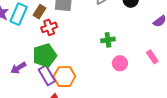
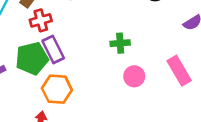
pink rectangle: (152, 57) -> (179, 71), size x1.5
purple rectangle: (47, 75) -> (53, 50), moved

